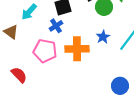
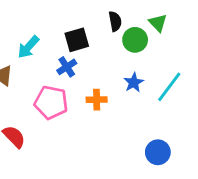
orange cross: (77, 49) -> (97, 100), size x0.6

